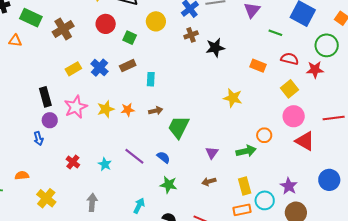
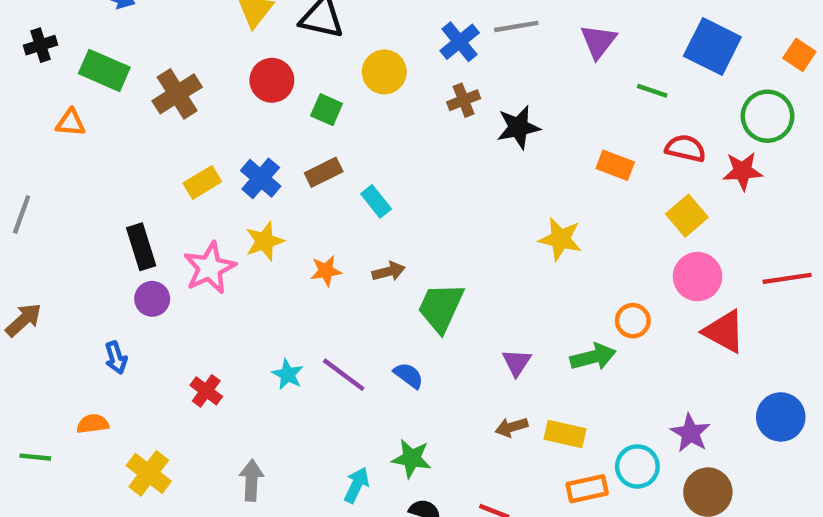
cyan rectangle: (151, 79) -> (376, 201), turned -40
yellow star: (106, 109) -> (265, 241), moved
blue arrow: (38, 139) -> (116, 358), moved
cyan star: (105, 164) -> (288, 374), moved
green star: (169, 185) -> (411, 458), moved
yellow rectangle: (245, 186) -> (565, 434), moved, turned -60

